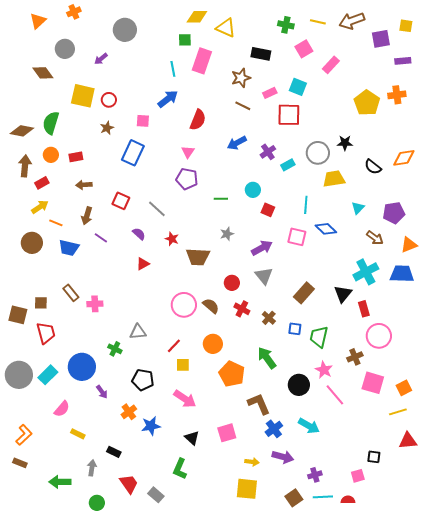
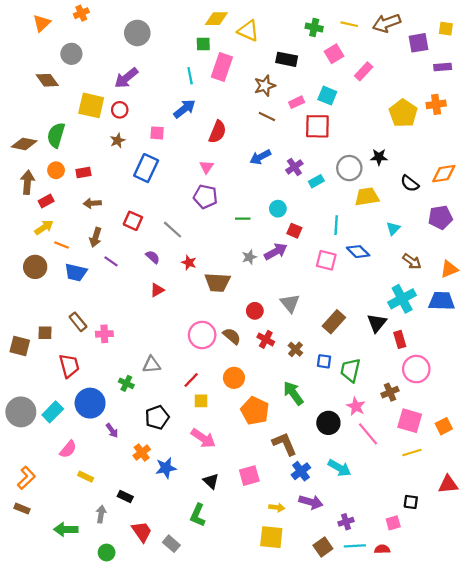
purple arrow: (101, 59) -> (126, 78), moved, size x1.6
purple pentagon: (394, 213) -> (440, 217), moved
purple arrow: (262, 248) -> (276, 252), moved
red trapezoid: (46, 333) -> (69, 366), moved
black pentagon: (143, 380) -> (157, 417), turned -30
yellow line: (398, 412) -> (412, 453), moved

